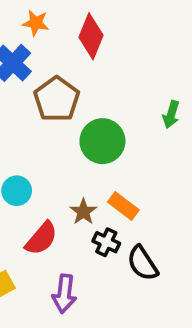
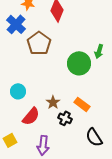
green circle: (102, 141) -> (79, 63), moved
orange rectangle: (123, 206) -> (82, 104), moved
black semicircle: (143, 263) -> (94, 137), moved

